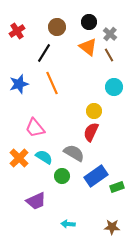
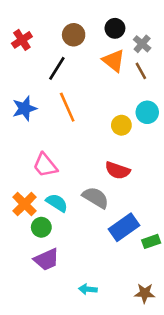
yellow circle: (94, 111) -> (121, 125), moved
red semicircle: (91, 132) -> (118, 170), turned -96
green circle: (62, 176) -> (41, 227), moved

